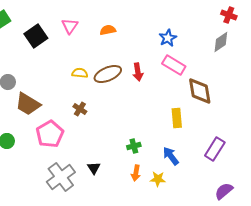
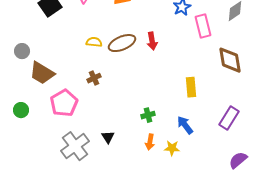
pink rectangle: (174, 65) -> (203, 26), moved, turned 45
brown diamond: (200, 91) -> (230, 60), moved
brown cross: (80, 109) -> (94, 78), turned 32

